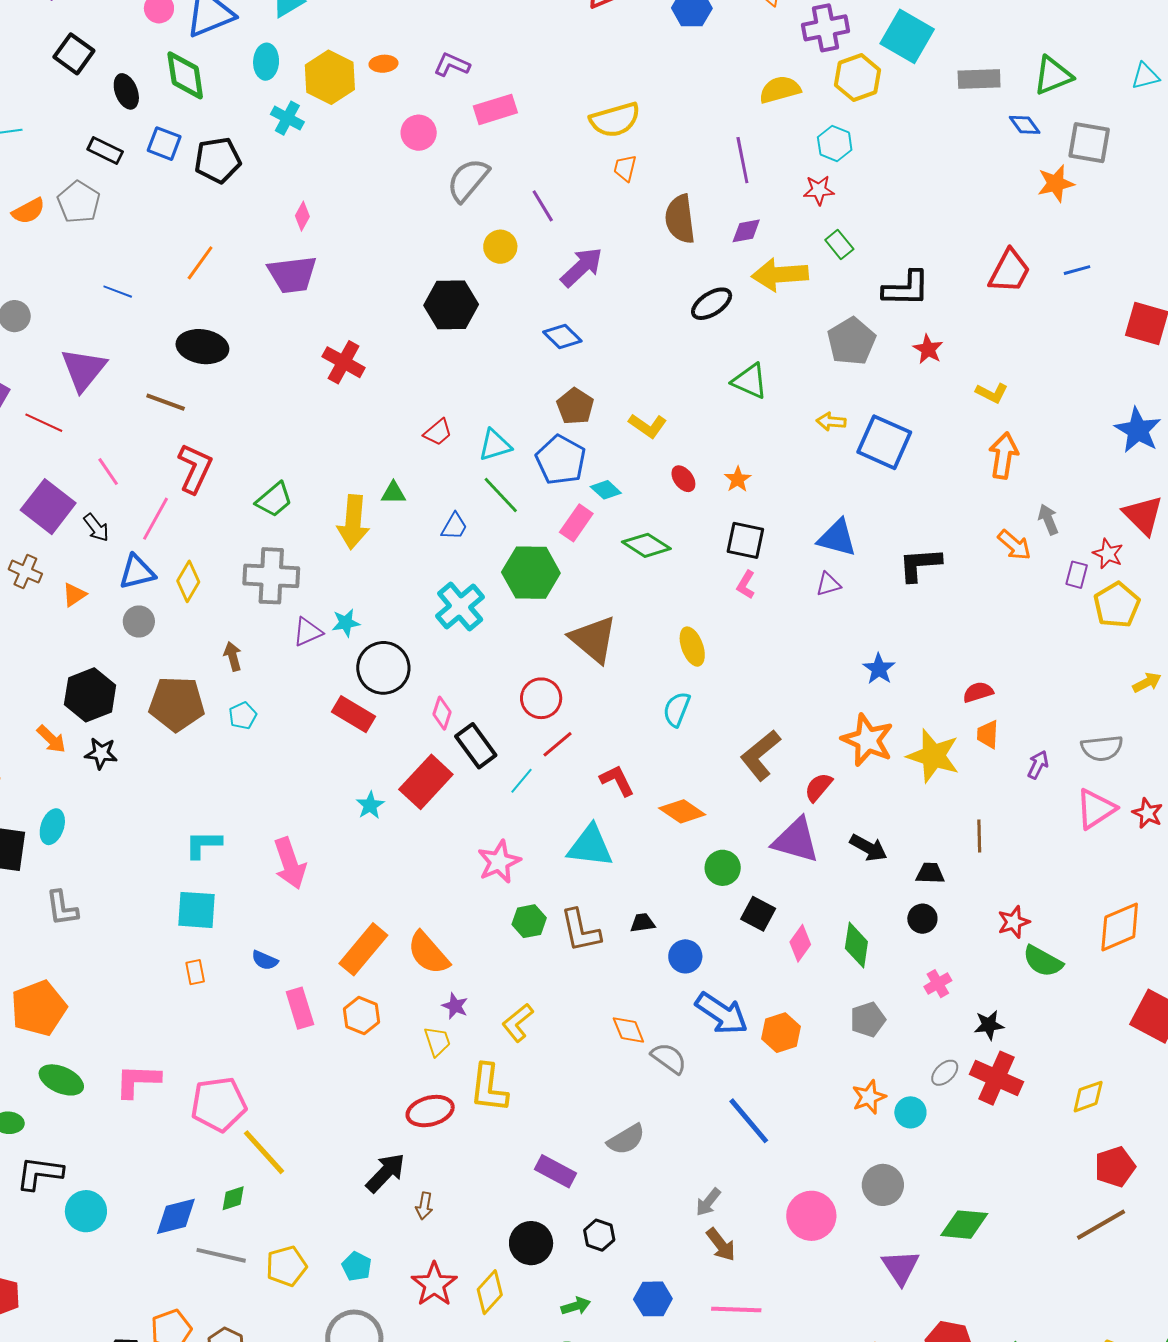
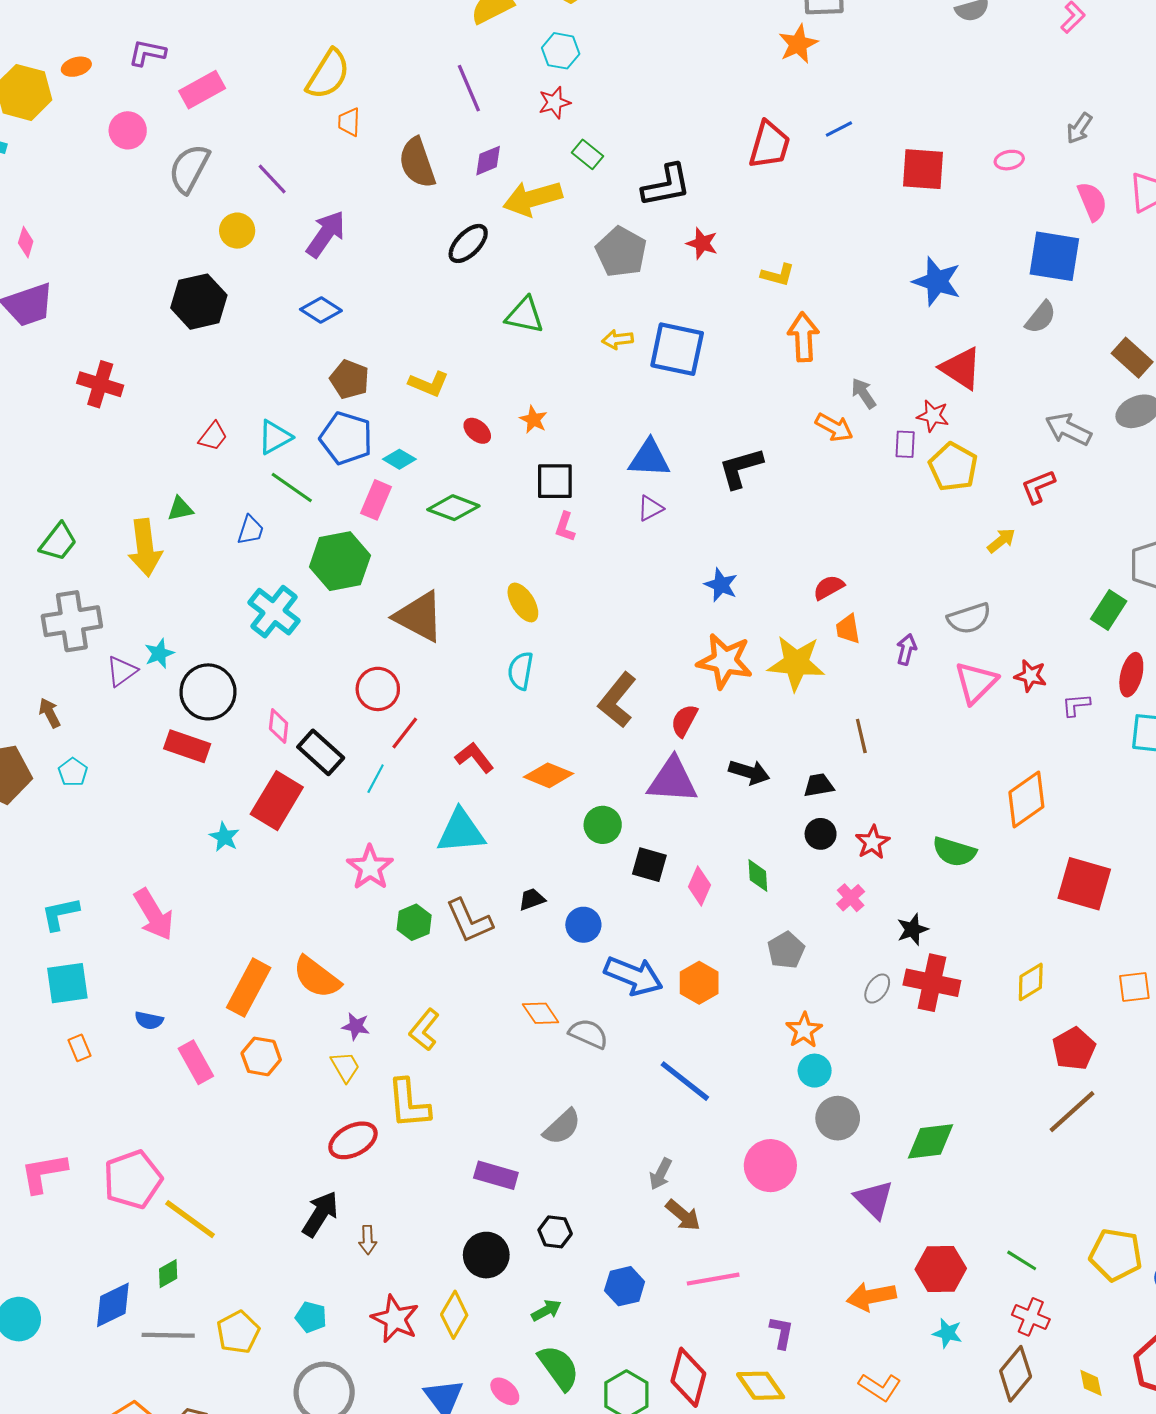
yellow semicircle: (615, 120) -> (328, 74), turned -30
red star: (1014, 922) -> (872, 842), moved
green diamond: (856, 945) -> (758, 876), size x0.7
cyan circle: (910, 1112) -> (815, 1071), moved

